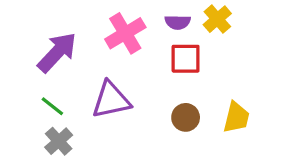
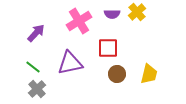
purple arrow: (57, 52) -> (36, 33), size x0.7
red square: (186, 59) -> (108, 48), moved

